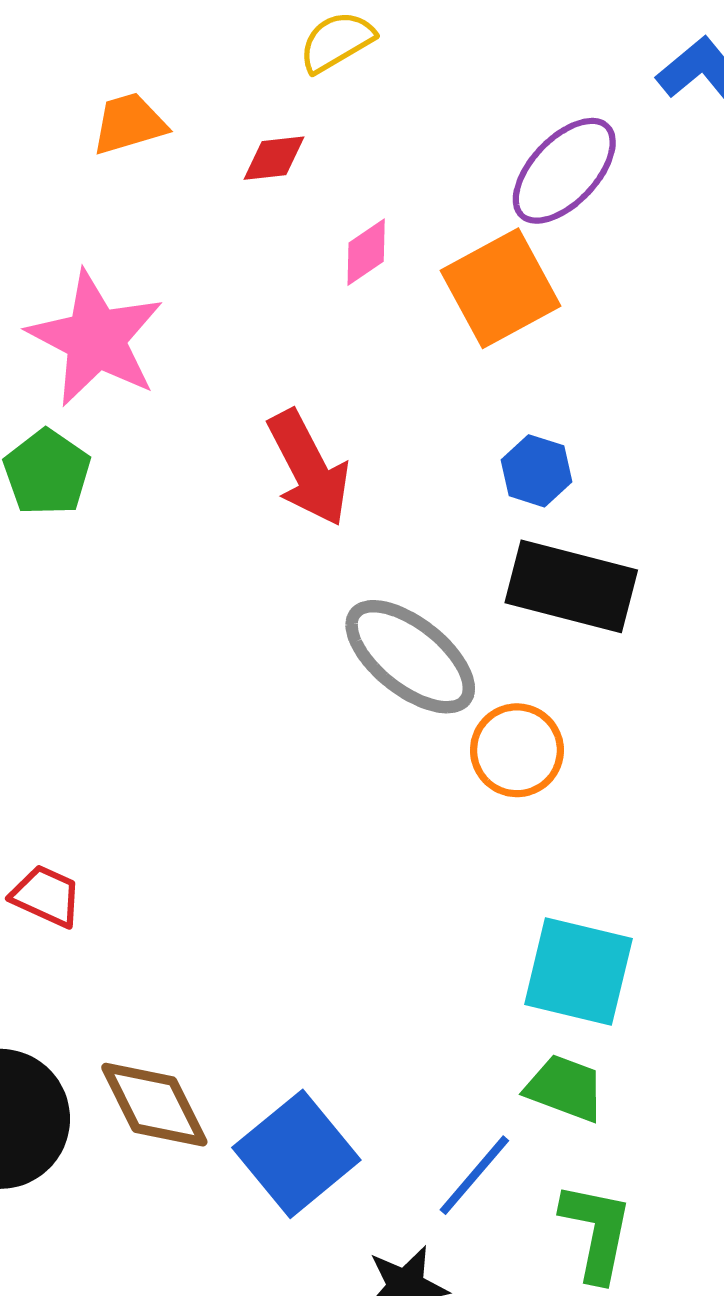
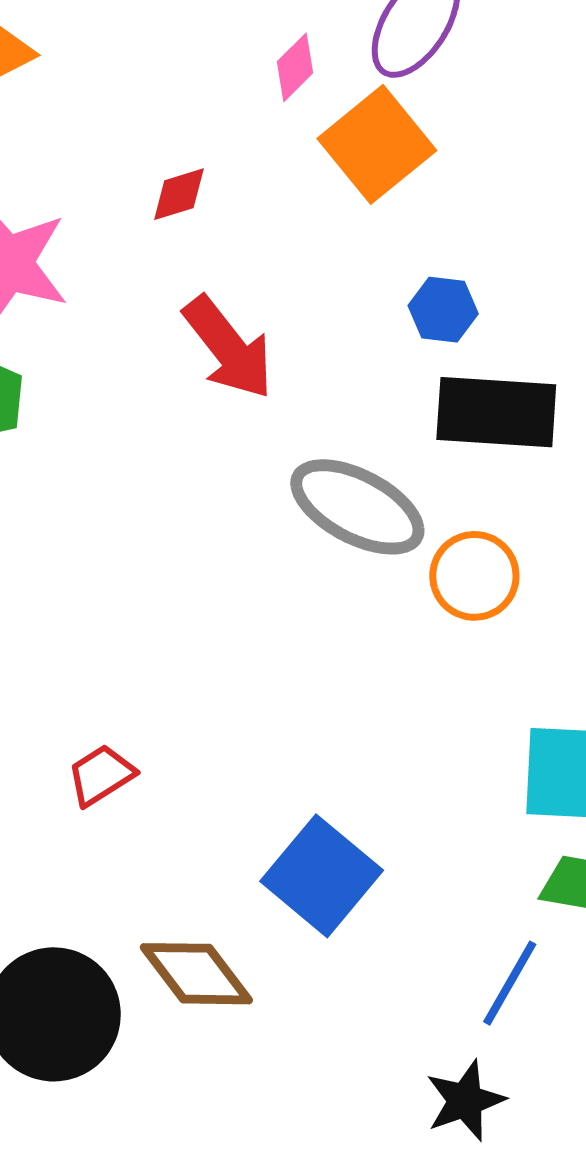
red diamond: (274, 158) -> (179, 194), moved
pink diamond: (366, 252) -> (295, 67), moved
red trapezoid: (46, 896) -> (101, 775), moved, turned -46
blue square: (296, 1154) -> (322, 876), moved

